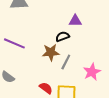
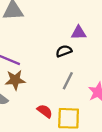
brown star: (51, 52) -> (15, 80), moved

